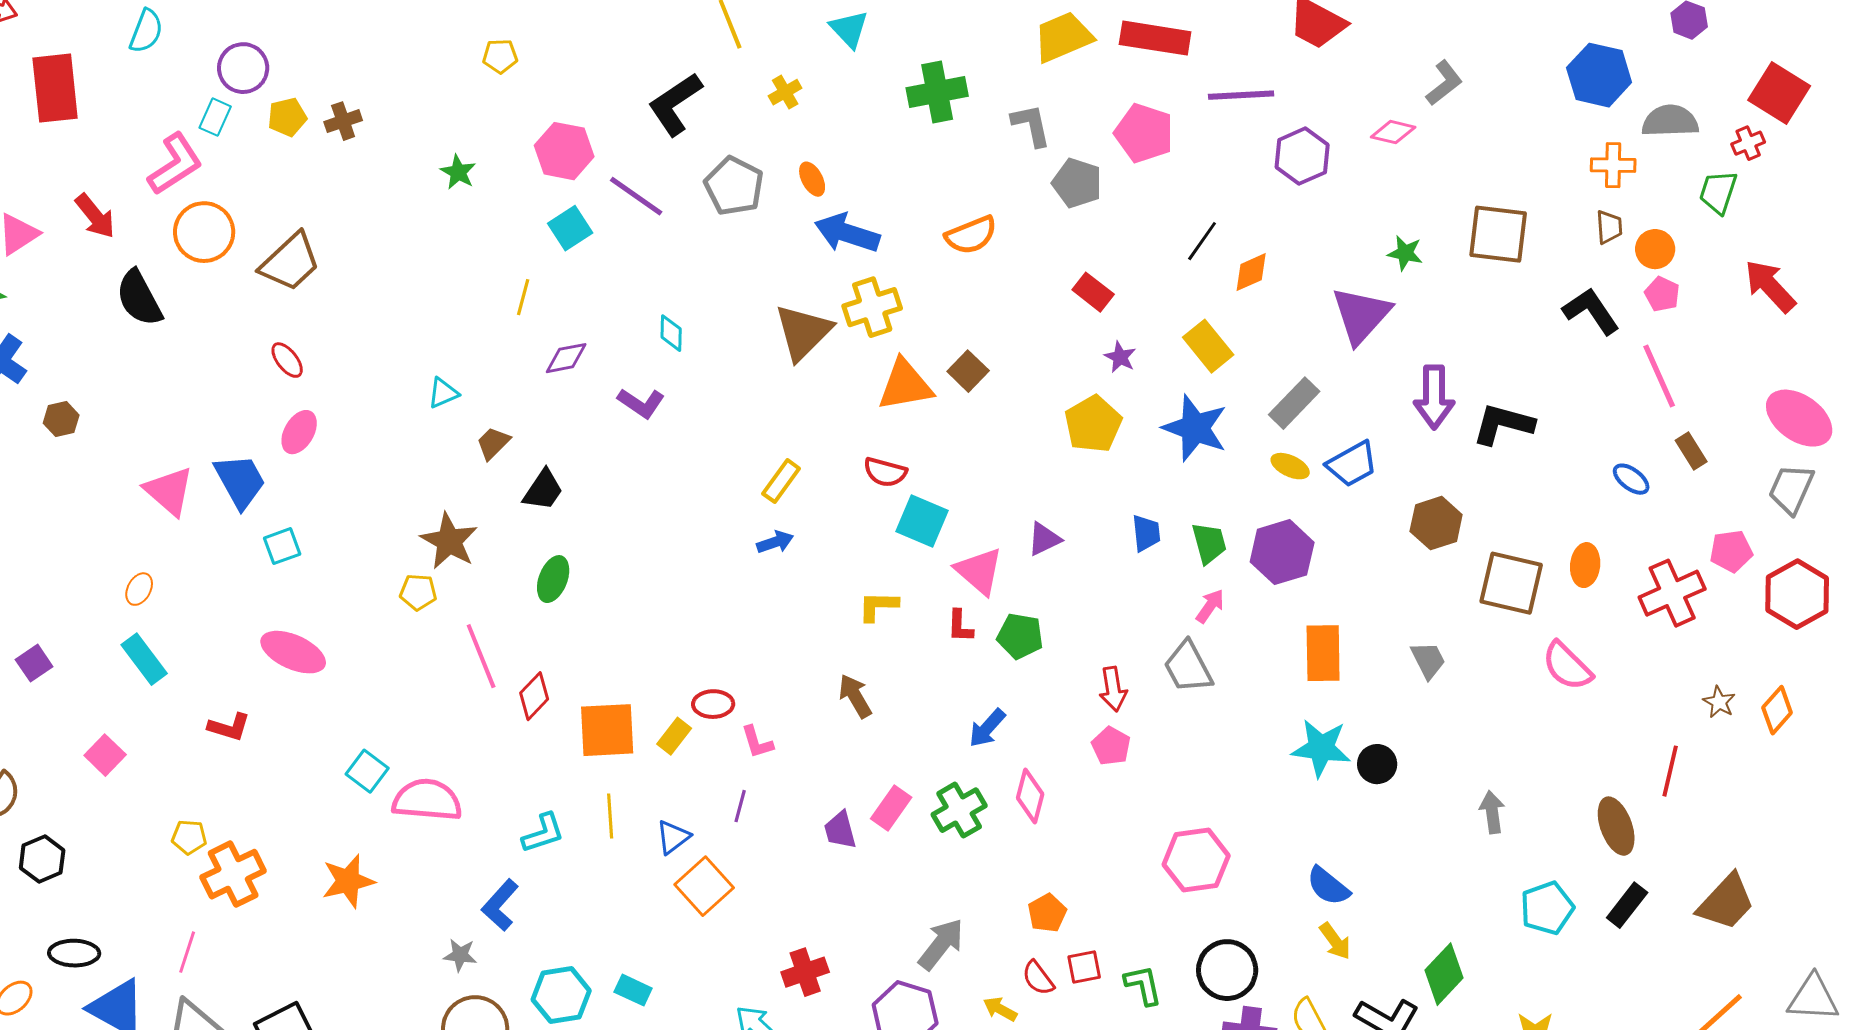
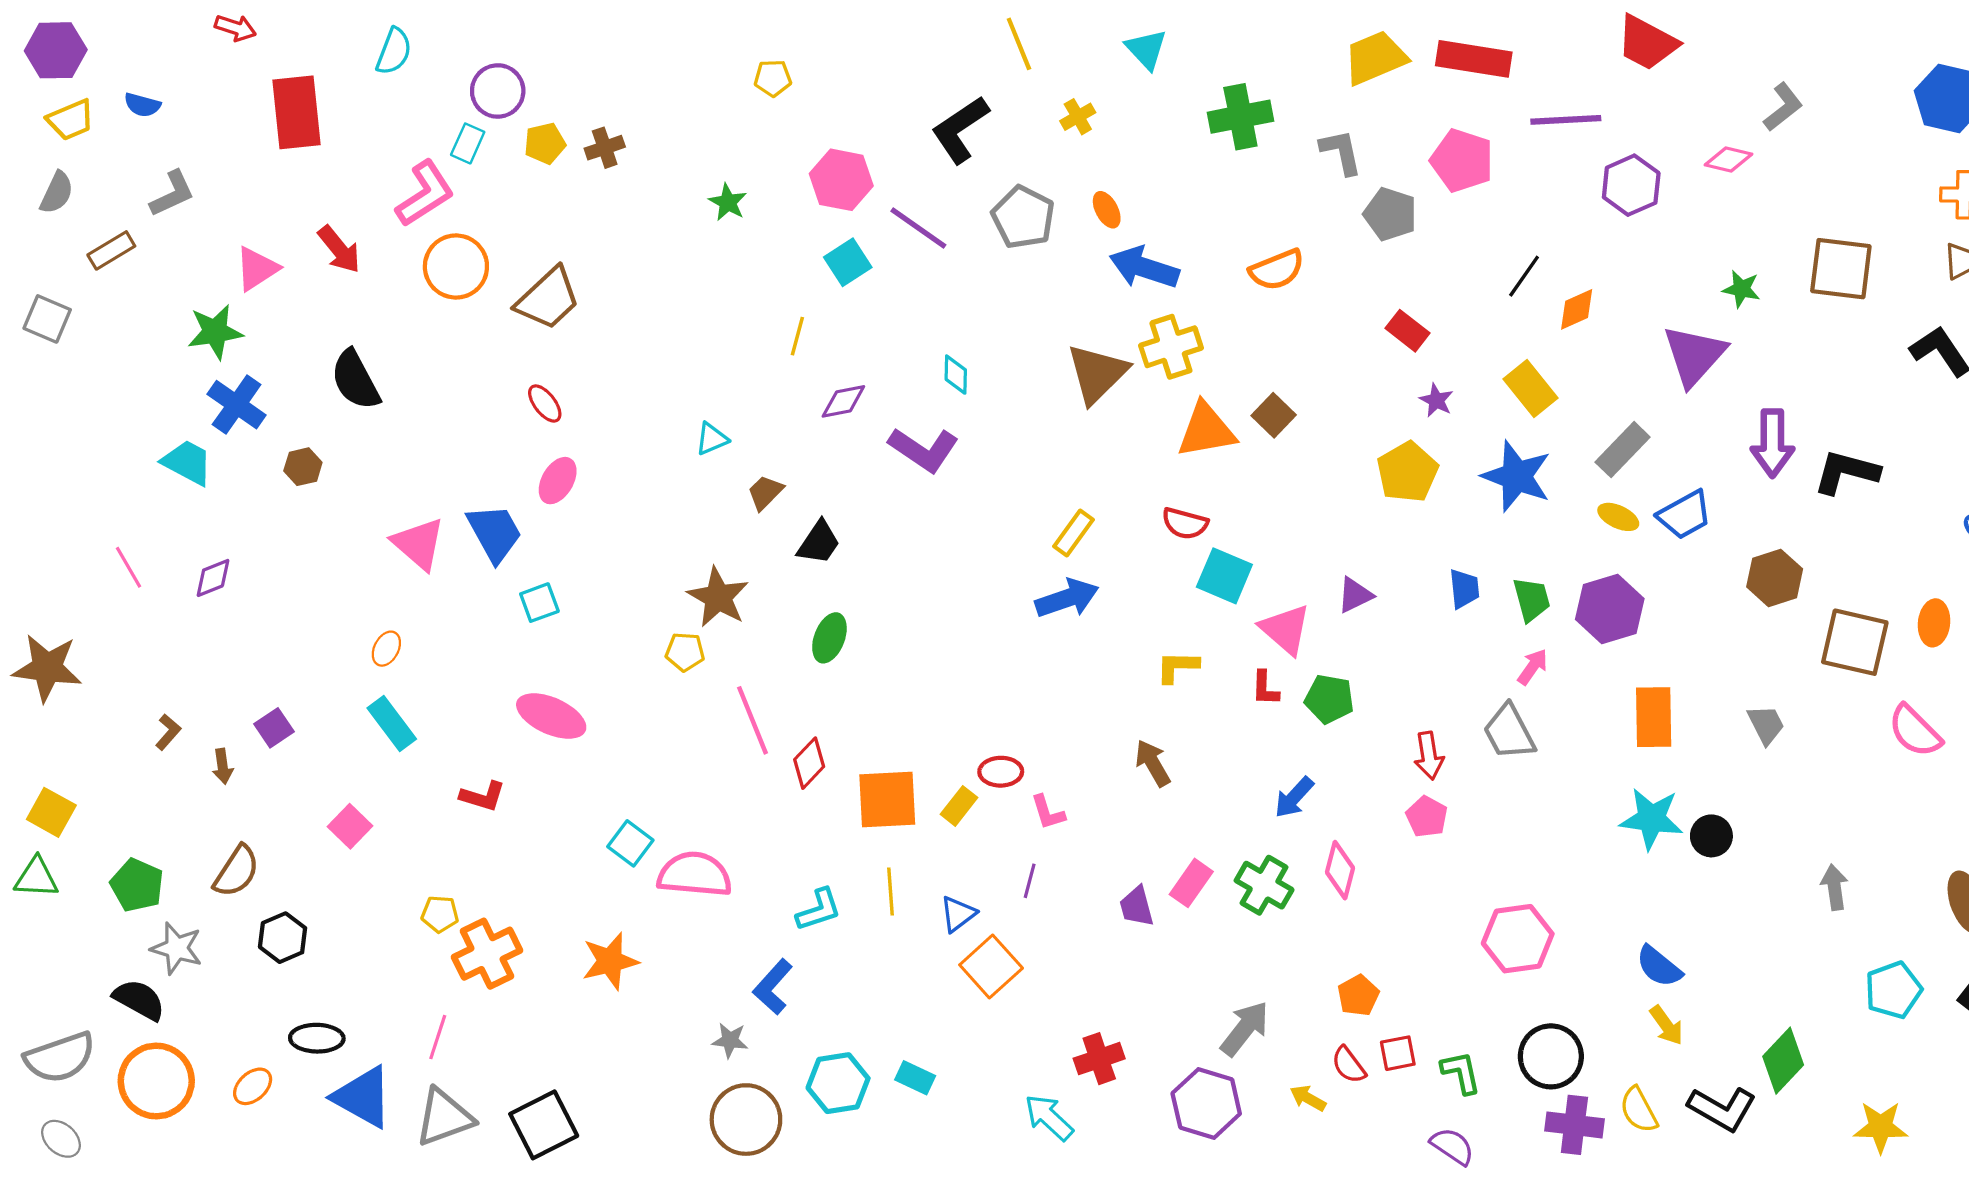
black semicircle: (139, 298) -> (355, 380), moved
purple L-shape: (641, 403) -> (924, 450), size x1.4
blue arrow: (775, 542) -> (1067, 598), size x1.6
green cross: (959, 810) -> (1264, 885), turned -30

